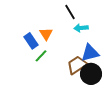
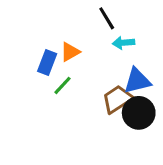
orange triangle: (46, 34) -> (70, 52), turned 32
blue rectangle: (31, 41) -> (47, 63), turned 56

